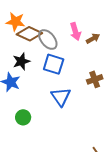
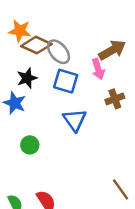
pink arrow: (75, 32) -> (98, 69), moved
brown arrow: (93, 38) -> (112, 50), size x1.6

